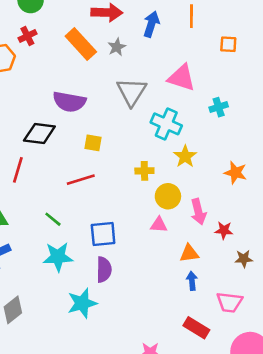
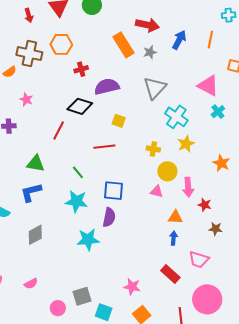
red cross: (27, 36) -> (81, 69), moved
pink triangle: (182, 78) -> (208, 86), moved
purple semicircle: (69, 102) -> (107, 87), turned 145
cyan cross: (219, 107) -> (218, 112), turned -32

